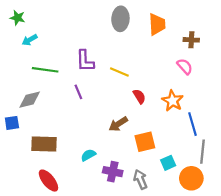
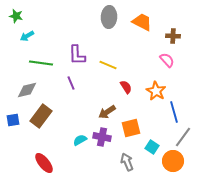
orange trapezoid: (157, 24) -> (142, 22), turned -60
blue square: (12, 123) -> (13, 120), moved
brown rectangle: (44, 144) -> (41, 116), moved, turned -55
gray line: (202, 152) -> (183, 137), turned 30
cyan square: (168, 163) -> (152, 147), turned -32
purple cross: (113, 172) -> (102, 137), moved

